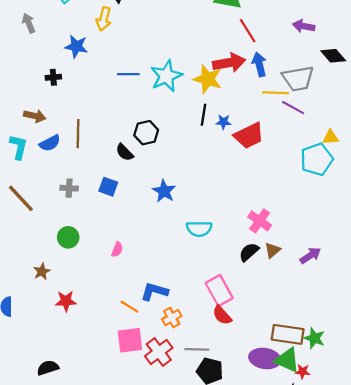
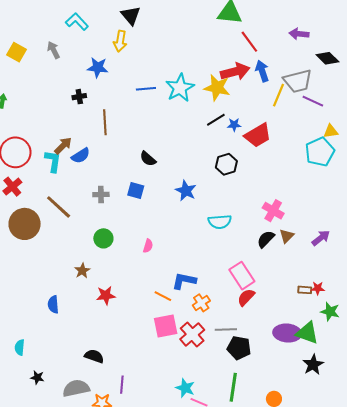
yellow line: (276, 93) -> (279, 95), turned -65
purple line: (293, 108) -> (313, 101), moved
black line: (204, 115) -> (216, 120), turned 54
brown arrow: (35, 116) -> (63, 146), moved, turned -54
black hexagon: (146, 133) -> (226, 164), moved
brown line: (78, 134) -> (105, 122), moved
red semicircle: (222, 315) -> (246, 297), turned 90
brown rectangle: (288, 334) -> (305, 290), moved, size x0.5
black semicircle: (48, 368) -> (94, 356), turned 42
red star: (303, 372) -> (318, 288), moved

